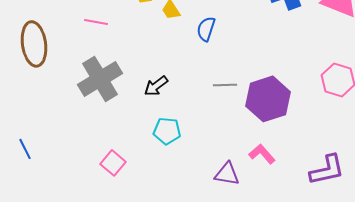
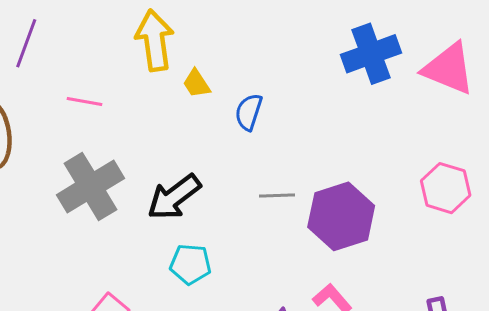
black arrow: (156, 86) -> (174, 197), size x1.5

